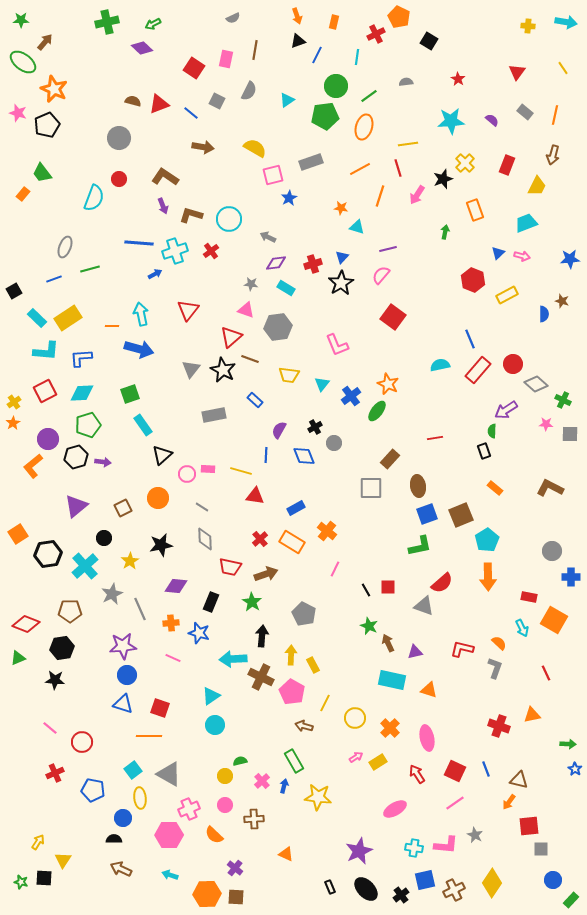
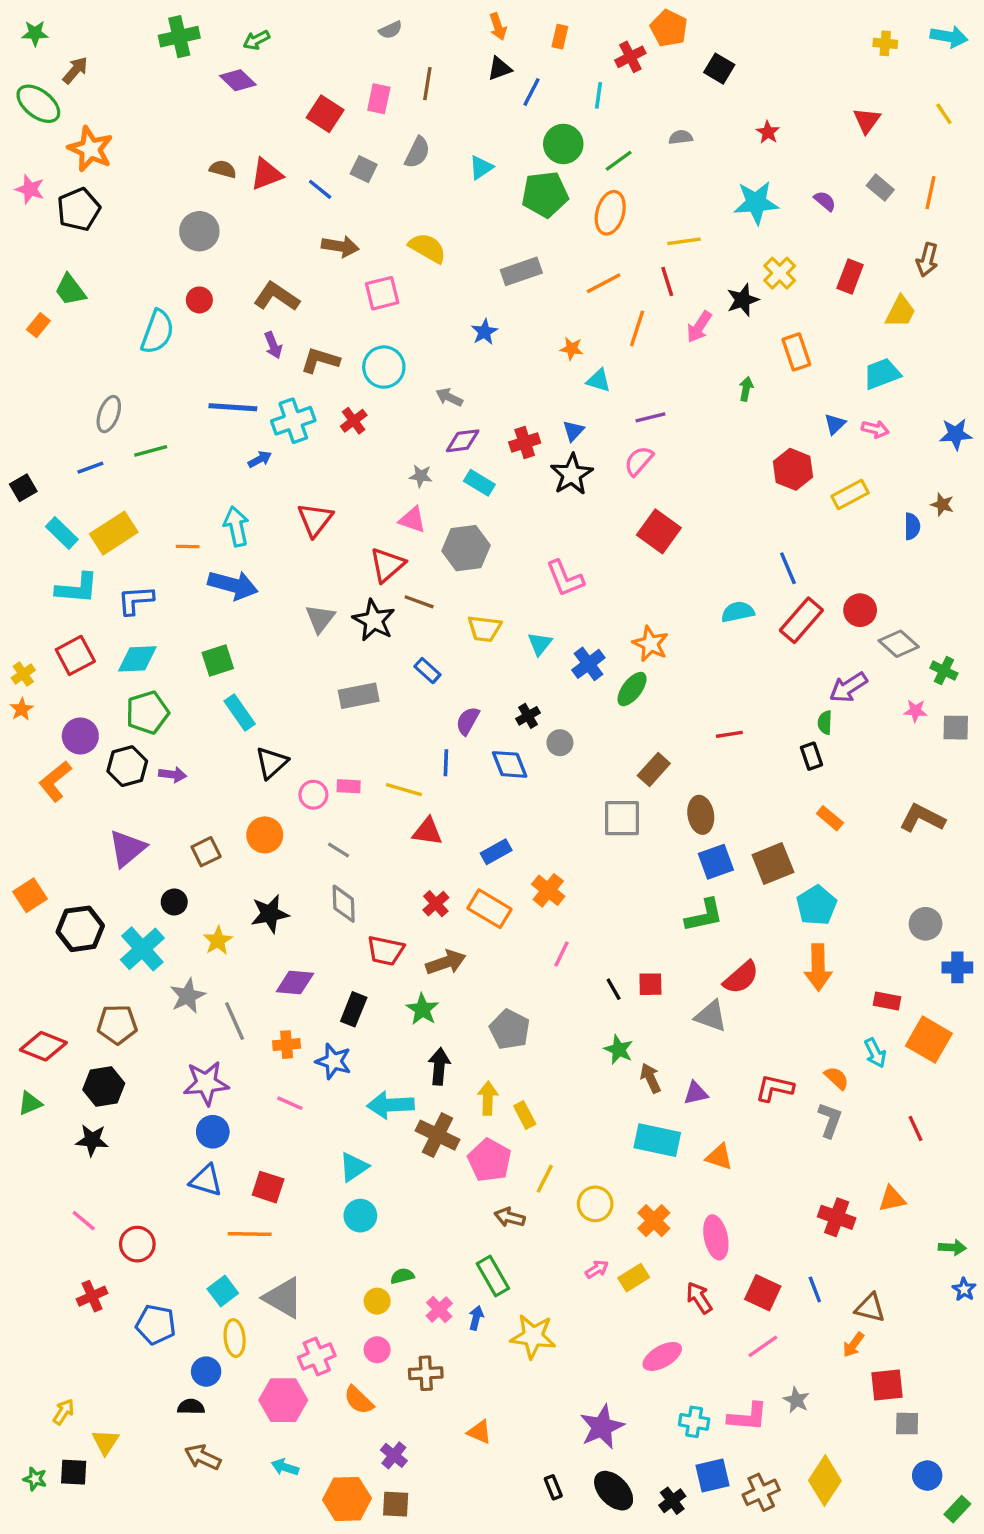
pink square: (273, 175) -> (382, 293), moved

